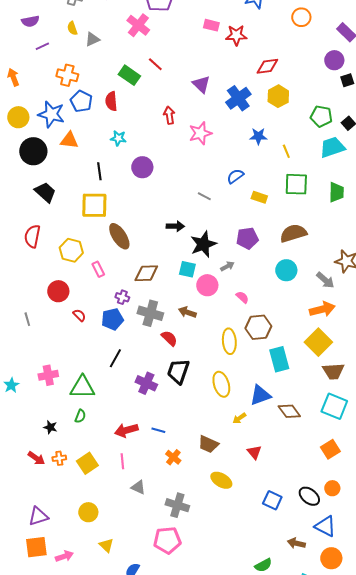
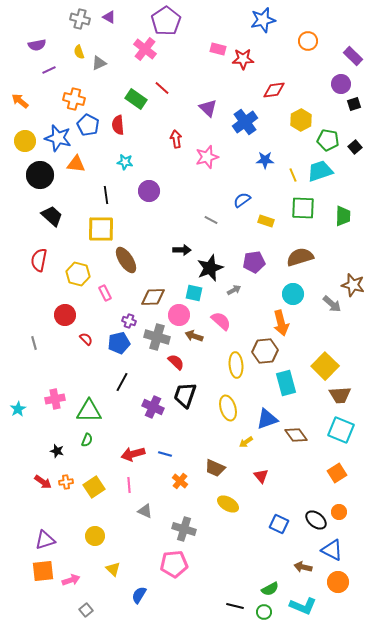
orange arrow: (13, 77) -> (20, 101), turned -30
yellow hexagon: (278, 96) -> (301, 120), moved
cyan trapezoid: (332, 147) -> (320, 171), moved
pink circle: (207, 285) -> (179, 315), moved
pink semicircle: (242, 297) -> (221, 321), moved, size x1.5
orange arrow: (322, 309) -> (281, 323), moved, turned 90

